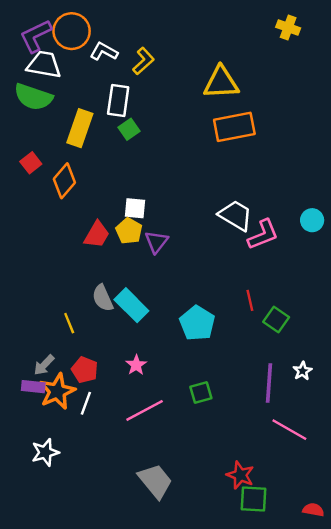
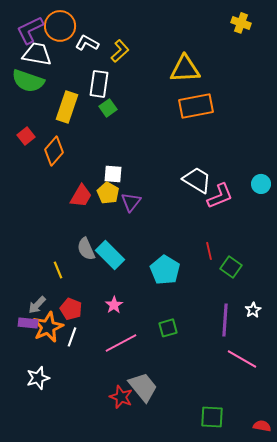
red star: (240, 475) -> (121, 397), moved
gray trapezoid: (155, 481) -> (143, 387), moved

